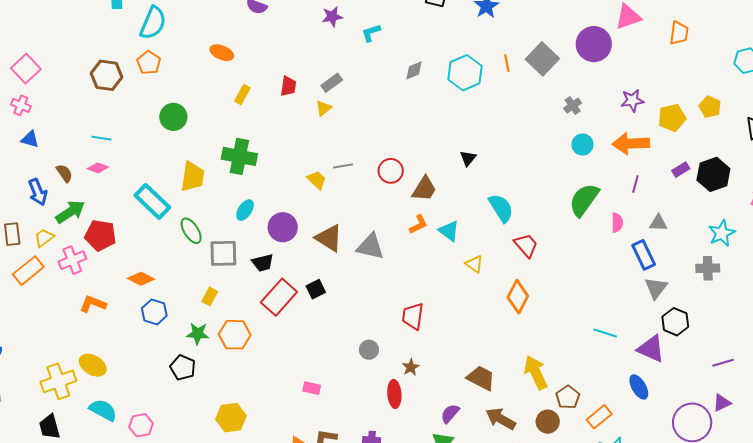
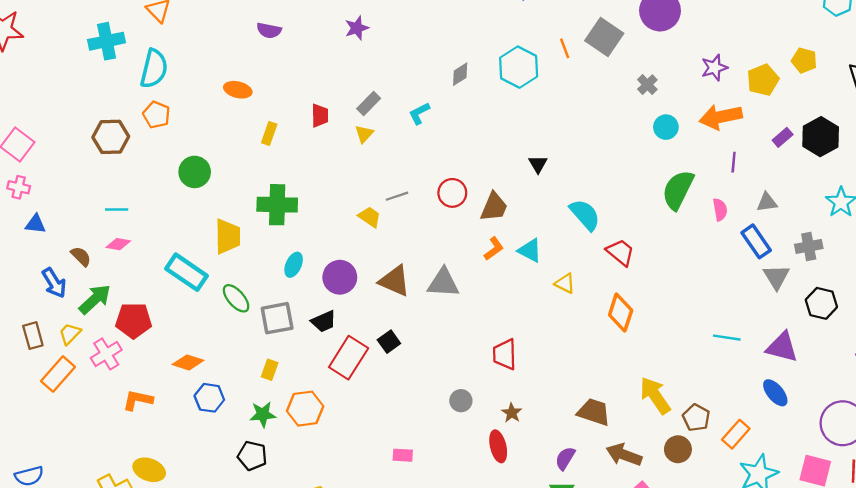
cyan L-shape: (371, 33) -> (419, 113), moved
gray cross: (708, 268) -> (809, 246), moved
black hexagon: (675, 322) -> (821, 303), moved

